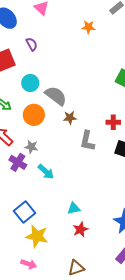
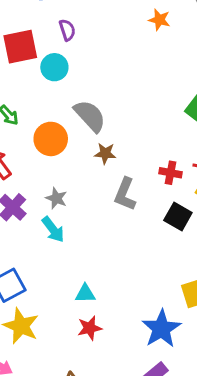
cyan circle: (30, 83) -> (54, 67), moved
gray star: (31, 147) -> (56, 198), moved

